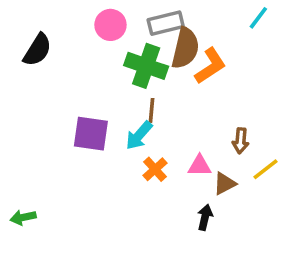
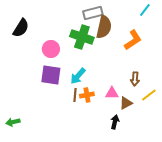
pink circle: (110, 25) -> (51, 49), moved
orange L-shape: (210, 66) -> (133, 40), moved
brown line: (151, 110) -> (75, 95), moved
orange cross: (155, 169) -> (87, 95), turned 32

